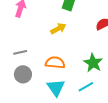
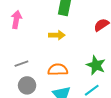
yellow arrow: (58, 29) -> (57, 35), turned 35

